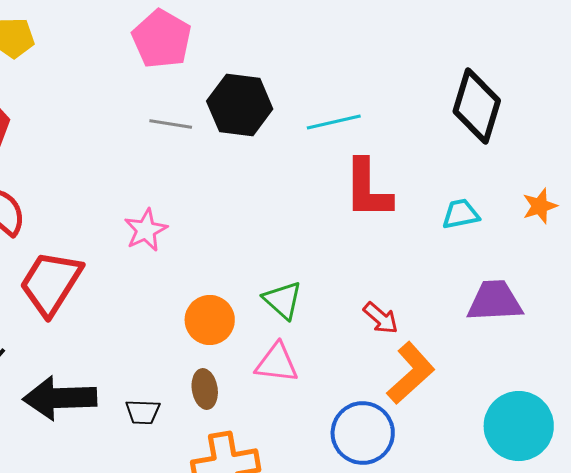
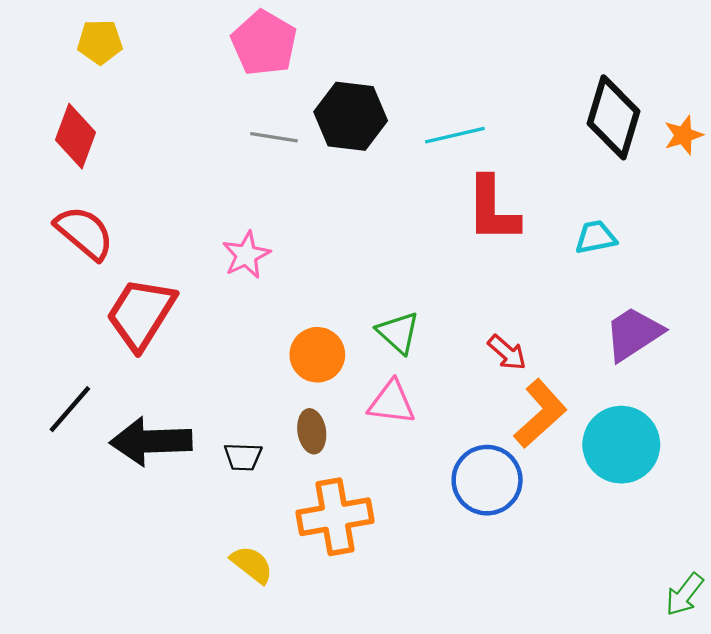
orange star: (540, 206) -> (683, 135), moved
purple trapezoid: (495, 301) -> (633, 334), turned -30
cyan circle: (519, 426) -> (621, 445), moved

